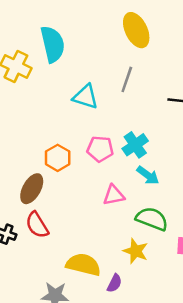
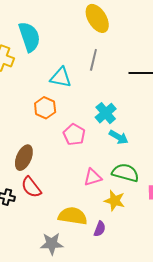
pink pentagon: (100, 149) -> (74, 135), moved, turned 30
orange hexagon: (58, 158) -> (45, 108), moved
pink triangle: (114, 195) -> (93, 177), moved

